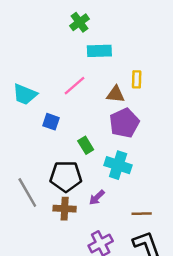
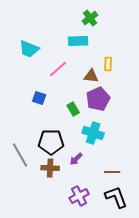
green cross: (80, 22) -> (90, 18), moved
cyan trapezoid: (25, 94) -> (29, 49), moved
green rectangle: (86, 145) -> (73, 109), moved

